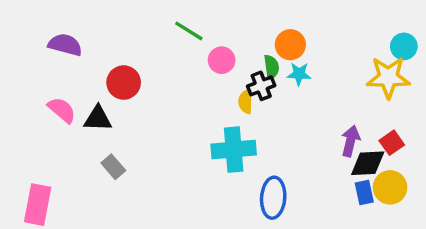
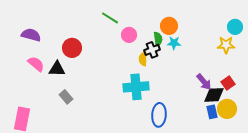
purple semicircle: (65, 45) -> (31, 35), moved
yellow star: (388, 77) -> (226, 45), size x0.7
purple arrow: (351, 141) -> (204, 82), turned 126

